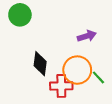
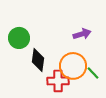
green circle: (20, 15) -> (19, 38), moved

